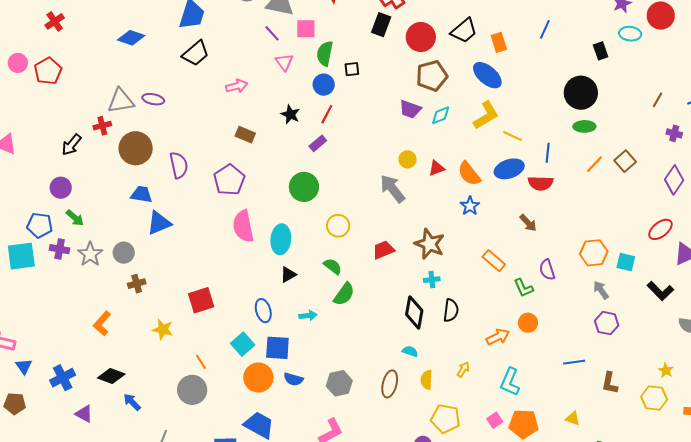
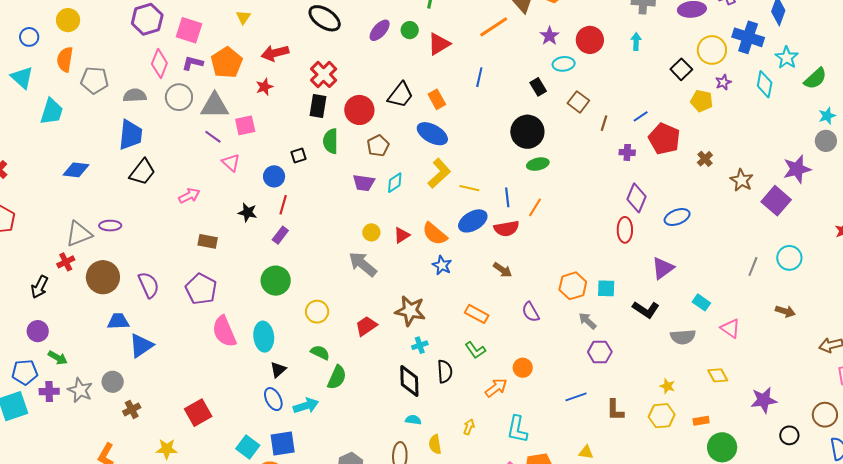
green semicircle: (325, 53) -> (331, 141), moved
brown pentagon: (432, 76) -> (378, 146), size x0.7
brown square: (625, 161) -> (578, 102), moved
orange line: (595, 164) -> (535, 207), moved
red ellipse: (660, 229) -> (625, 230), moved, turned -40
green L-shape: (524, 288) -> (475, 350), moved
blue ellipse: (263, 311) -> (273, 399), moved
cyan arrow: (308, 316) -> (306, 406), size x1.4

